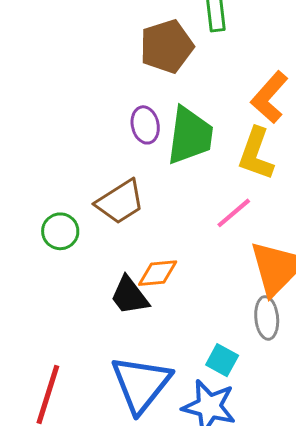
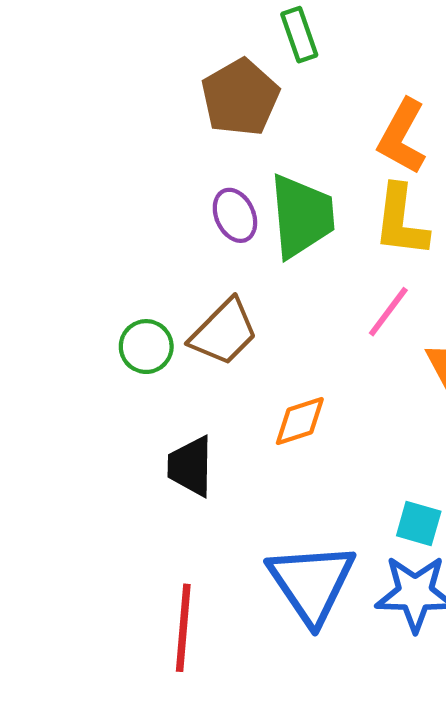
green circle: (60, 231) -> (146, 347), moved
black trapezoid: (129, 296) -> (190, 466), moved, turned 51

